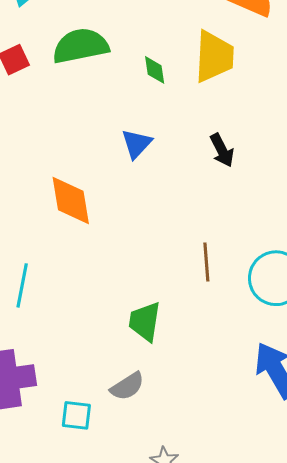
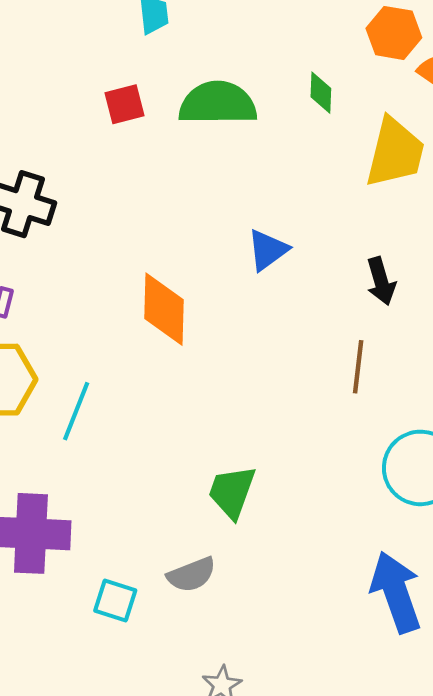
green diamond: (155, 70) -> (321, 93), moved
brown line: (206, 262) -> (358, 367), moved

